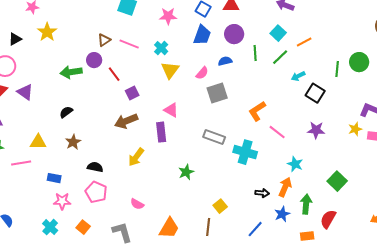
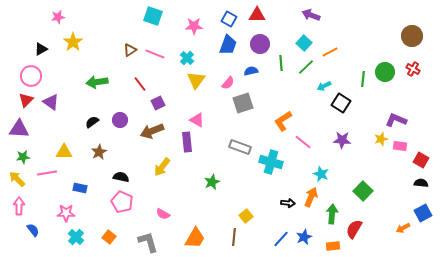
purple circle: (94, 60) -> (120, 120), moved
pink star: (62, 201) -> (66, 213), moved
blue star: (282, 214) -> (304, 237), moved

